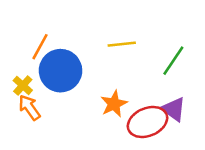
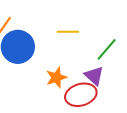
purple triangle: (174, 109) -> (94, 76), moved

